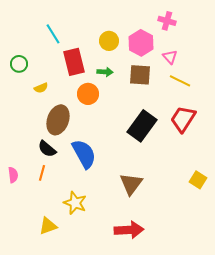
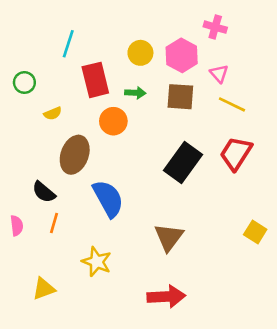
cyan line: (53, 34) -> (68, 44), turned 50
black semicircle: (47, 149) -> (44, 192), moved
yellow triangle: (48, 226) -> (44, 289), moved

